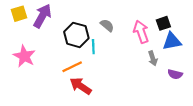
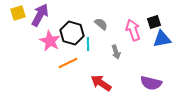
pink star: (24, 56) -> (50, 41), moved
gray arrow: (153, 58) -> (116, 52), moved
purple semicircle: (175, 74) -> (151, 83), moved, size x1.5
red arrow: (81, 86) -> (101, 83), moved

